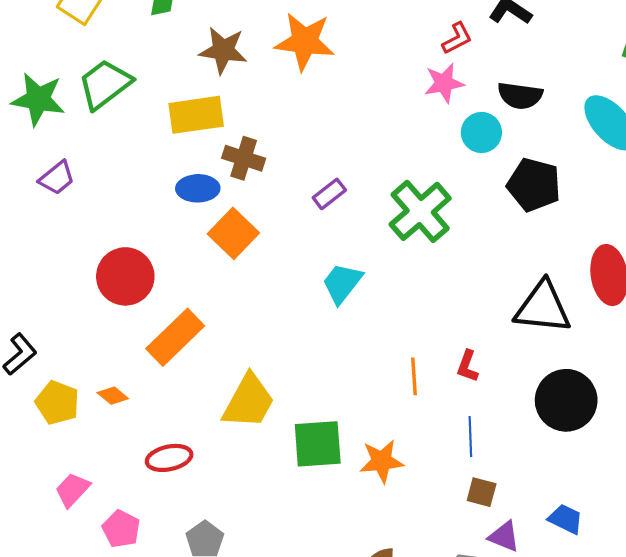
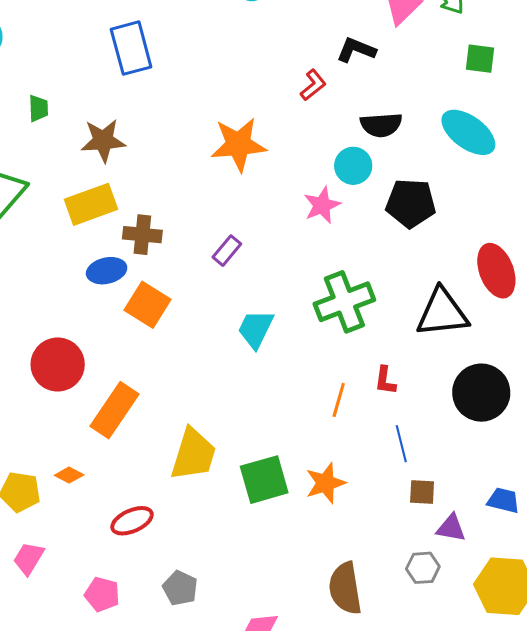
orange star: (305, 41) -> (238, 144), moved
pink star: (444, 83) -> (322, 205), moved
green cross: (420, 211) -> (344, 302), moved, turned 32
orange line: (414, 376) -> (339, 400), turned 32
pink trapezoid: (72, 490) -> (29, 558), moved

